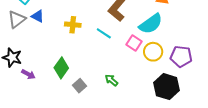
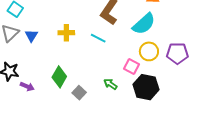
blue triangle: (38, 16) -> (31, 36), moved, turned 40
pink square: (134, 43) -> (132, 67), moved
black hexagon: (167, 87) -> (146, 87), moved

